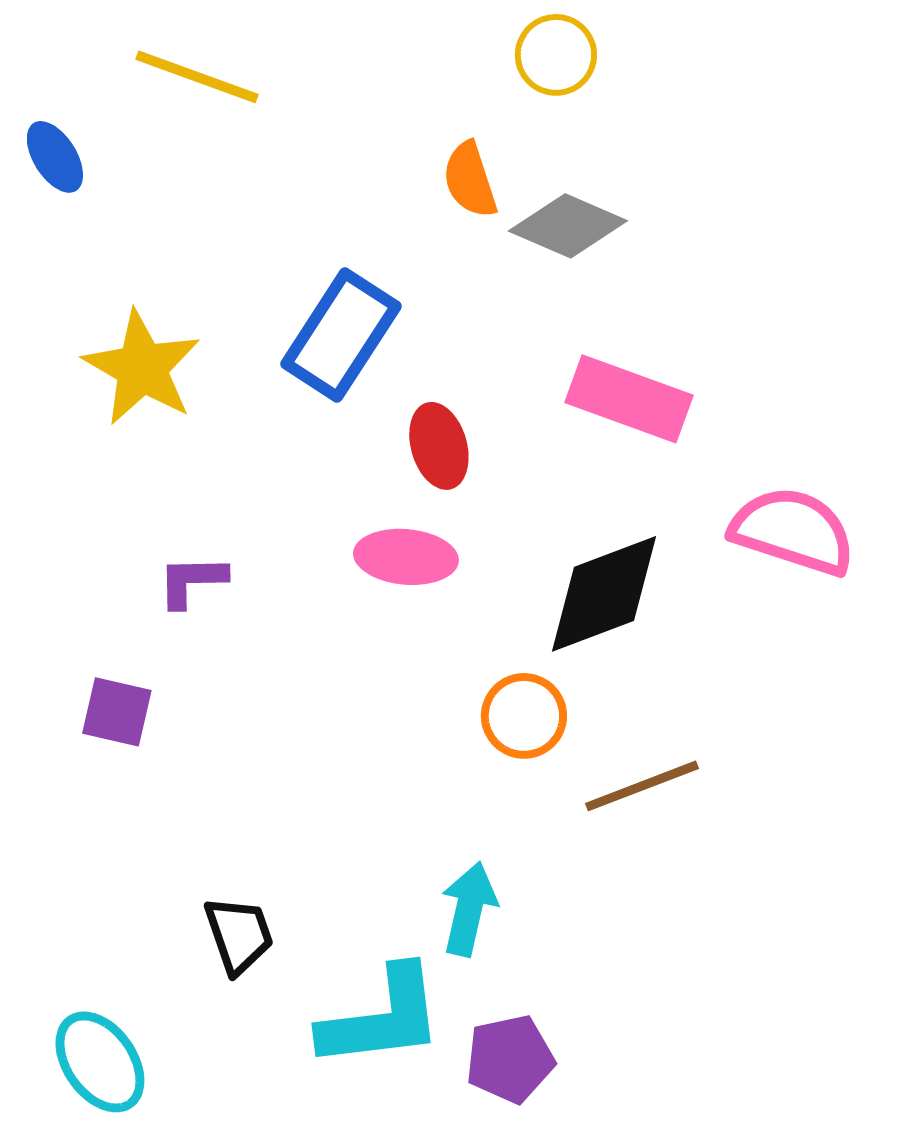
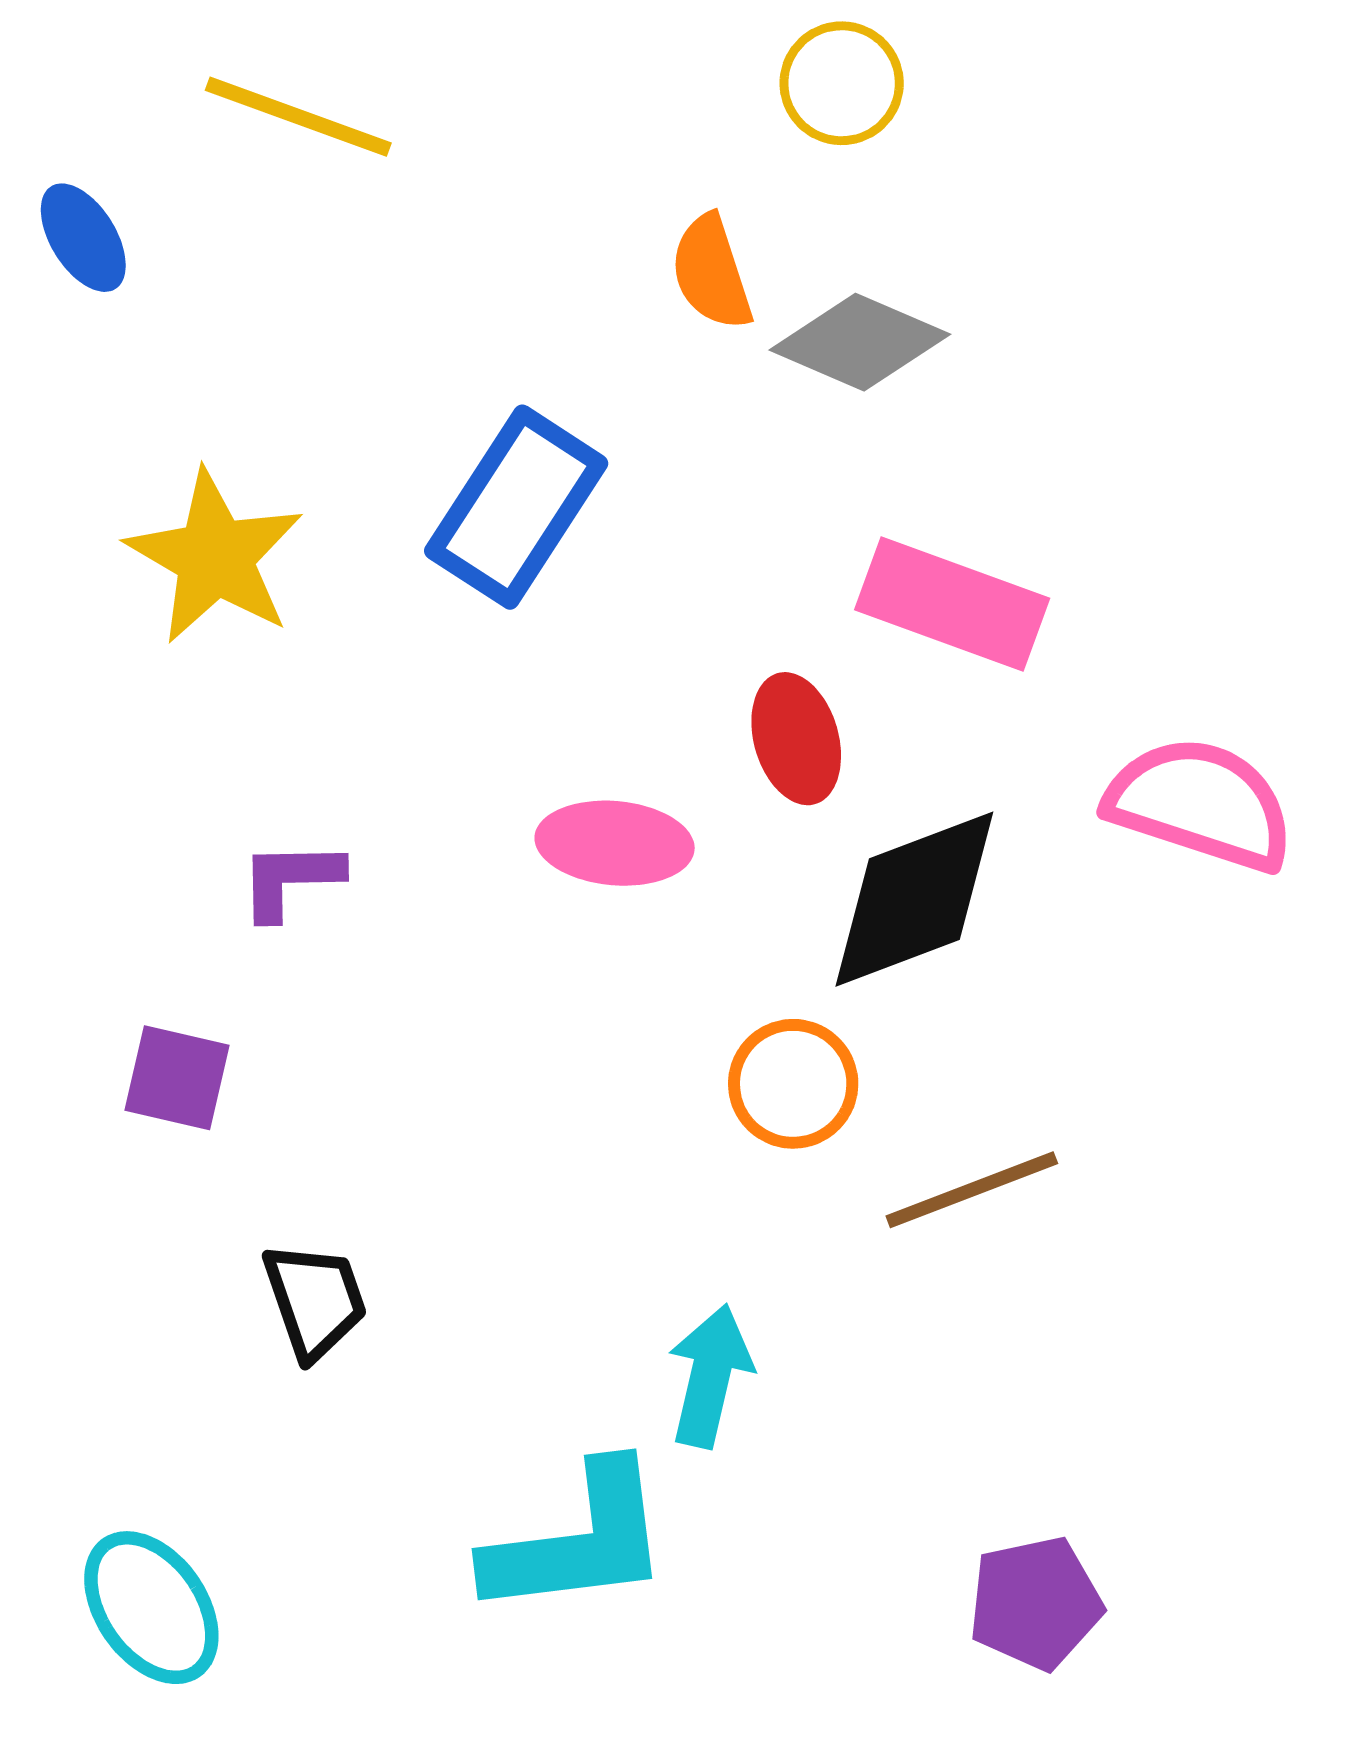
red ellipse: (439, 446) -> (796, 739), moved
black trapezoid: (239, 935) -> (315, 1300), moved
purple pentagon: (510, 1059) -> (1035, 1603), moved

